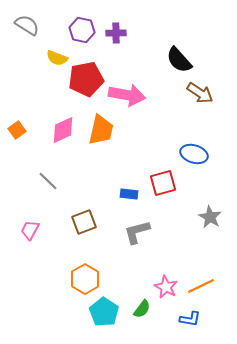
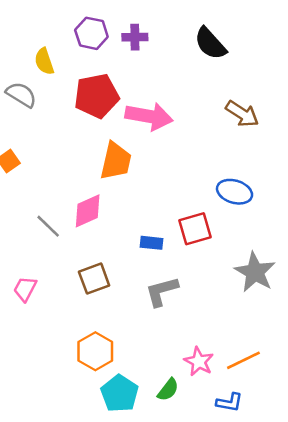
gray semicircle: (27, 25) -> (21, 95), moved
yellow semicircle: (57, 58) -> (44, 61), moved, turned 50
black semicircle: (179, 60) -> (210, 44), moved
pink diamond: (63, 130) -> (88, 211), moved
gray star: (210, 217) -> (255, 272), size x1.4

